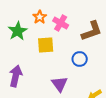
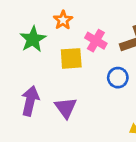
pink cross: (61, 23) -> (96, 41), moved
purple triangle: (60, 84) -> (66, 108), moved

